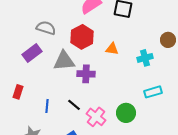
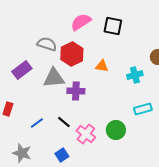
gray semicircle: (46, 28) -> (47, 44), moved
blue line: (47, 106) -> (37, 123), turned 48

